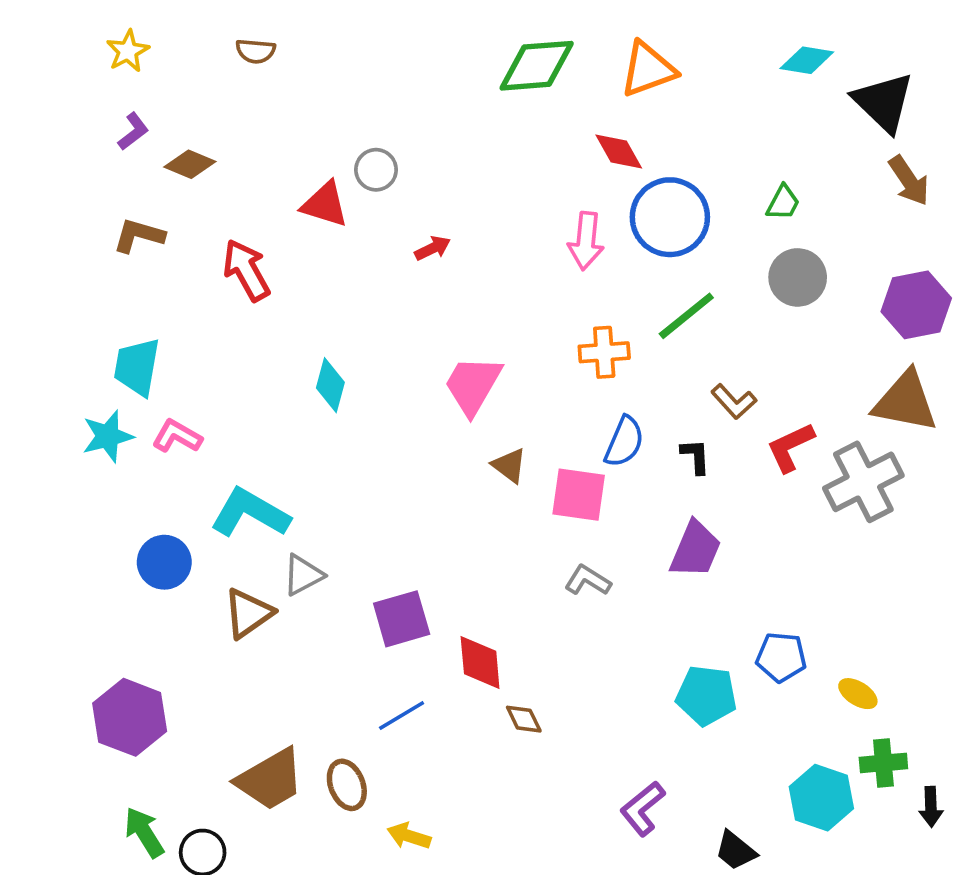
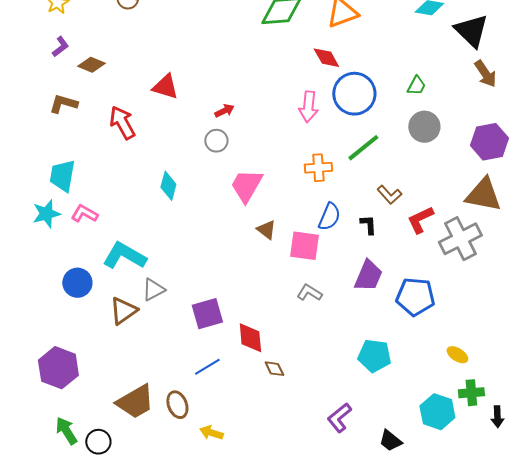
gray circle: (376, 170) -> (216, 141), moved
blue pentagon: (781, 657) -> (415, 297), moved, size x1.4

